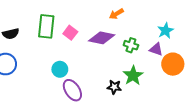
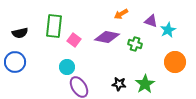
pink square: (70, 33) -> (74, 40), moved
purple triangle: (156, 49) -> (151, 21), moved
green star: (133, 76) -> (145, 84), moved

